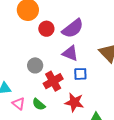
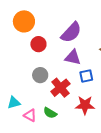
red circle: (46, 29) -> (38, 44), moved

